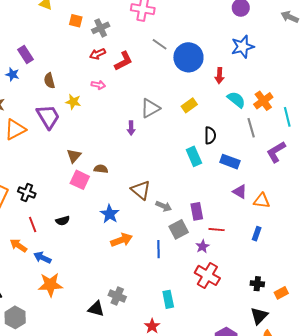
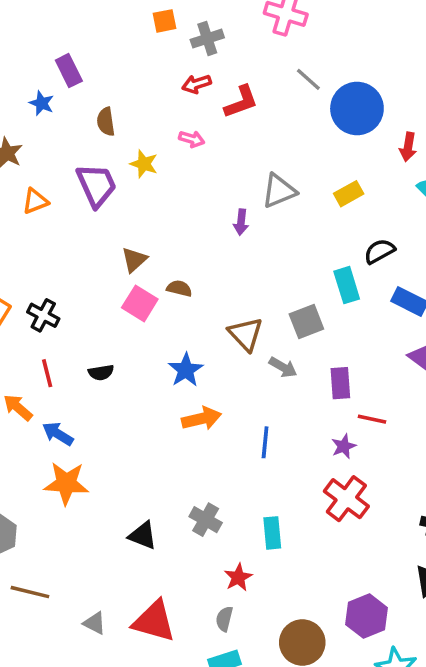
orange square: (76, 21) -> (165, 21), turned -32
orange triangle: (15, 129) -> (35, 201), size x0.7
black semicircle: (210, 135) -> (379, 251), turned -126
gray square: (179, 229) -> (306, 322), moved
gray cross: (117, 296) -> (206, 520), moved

